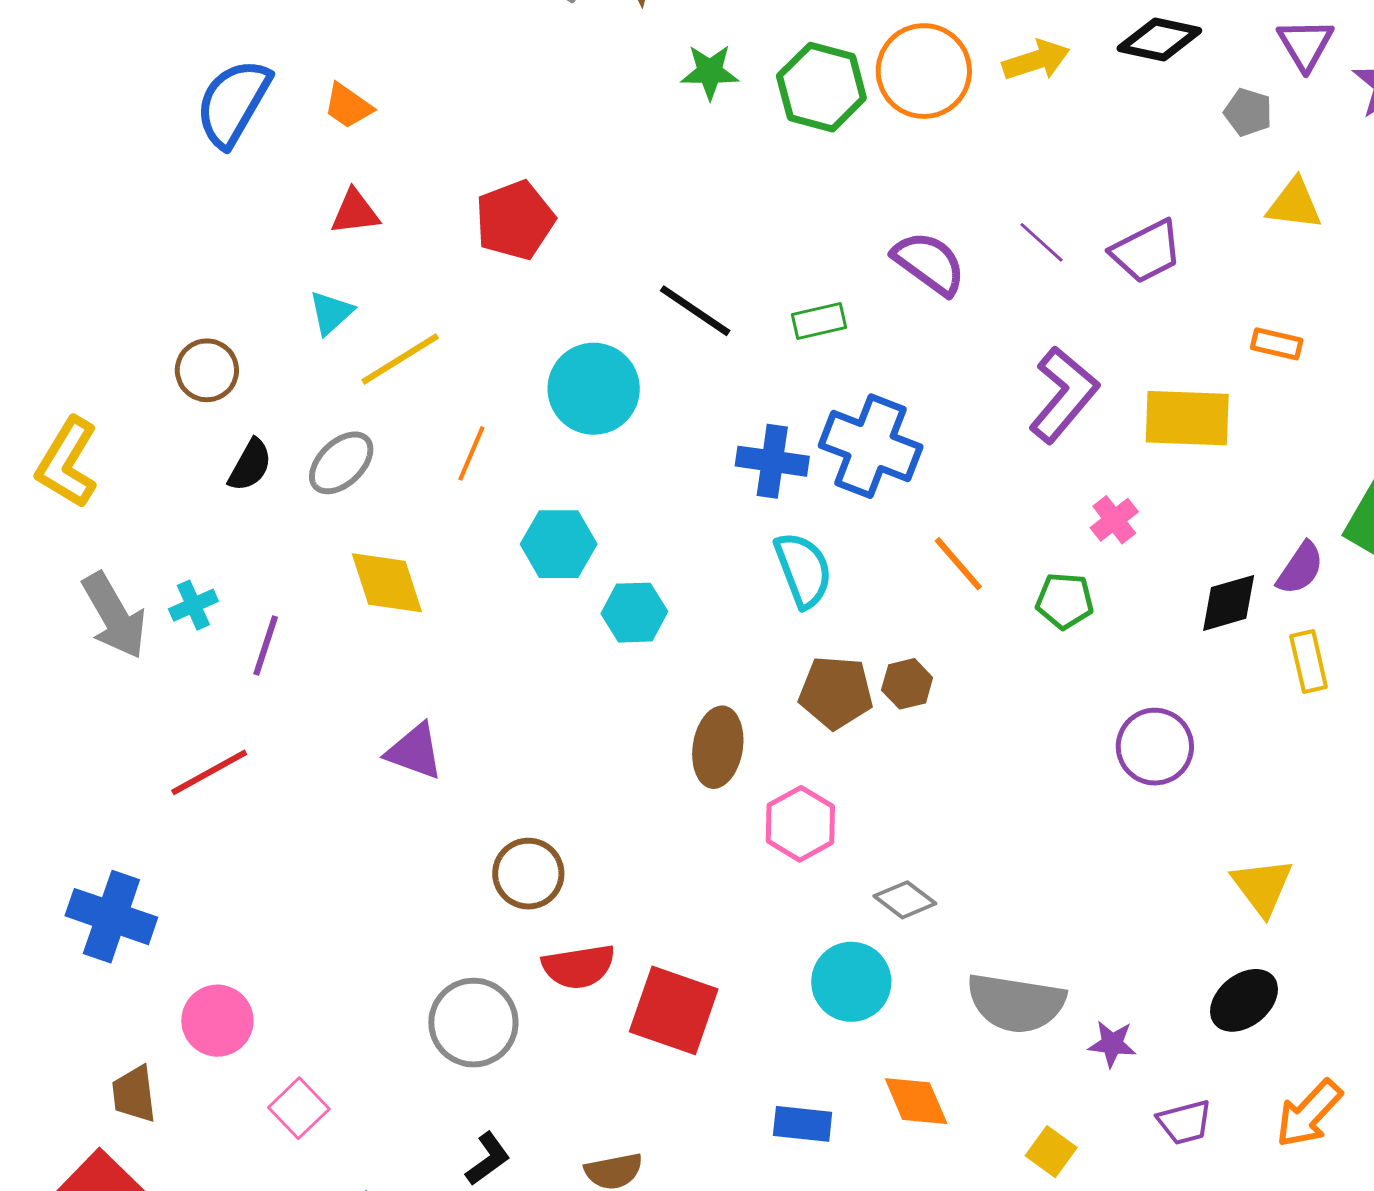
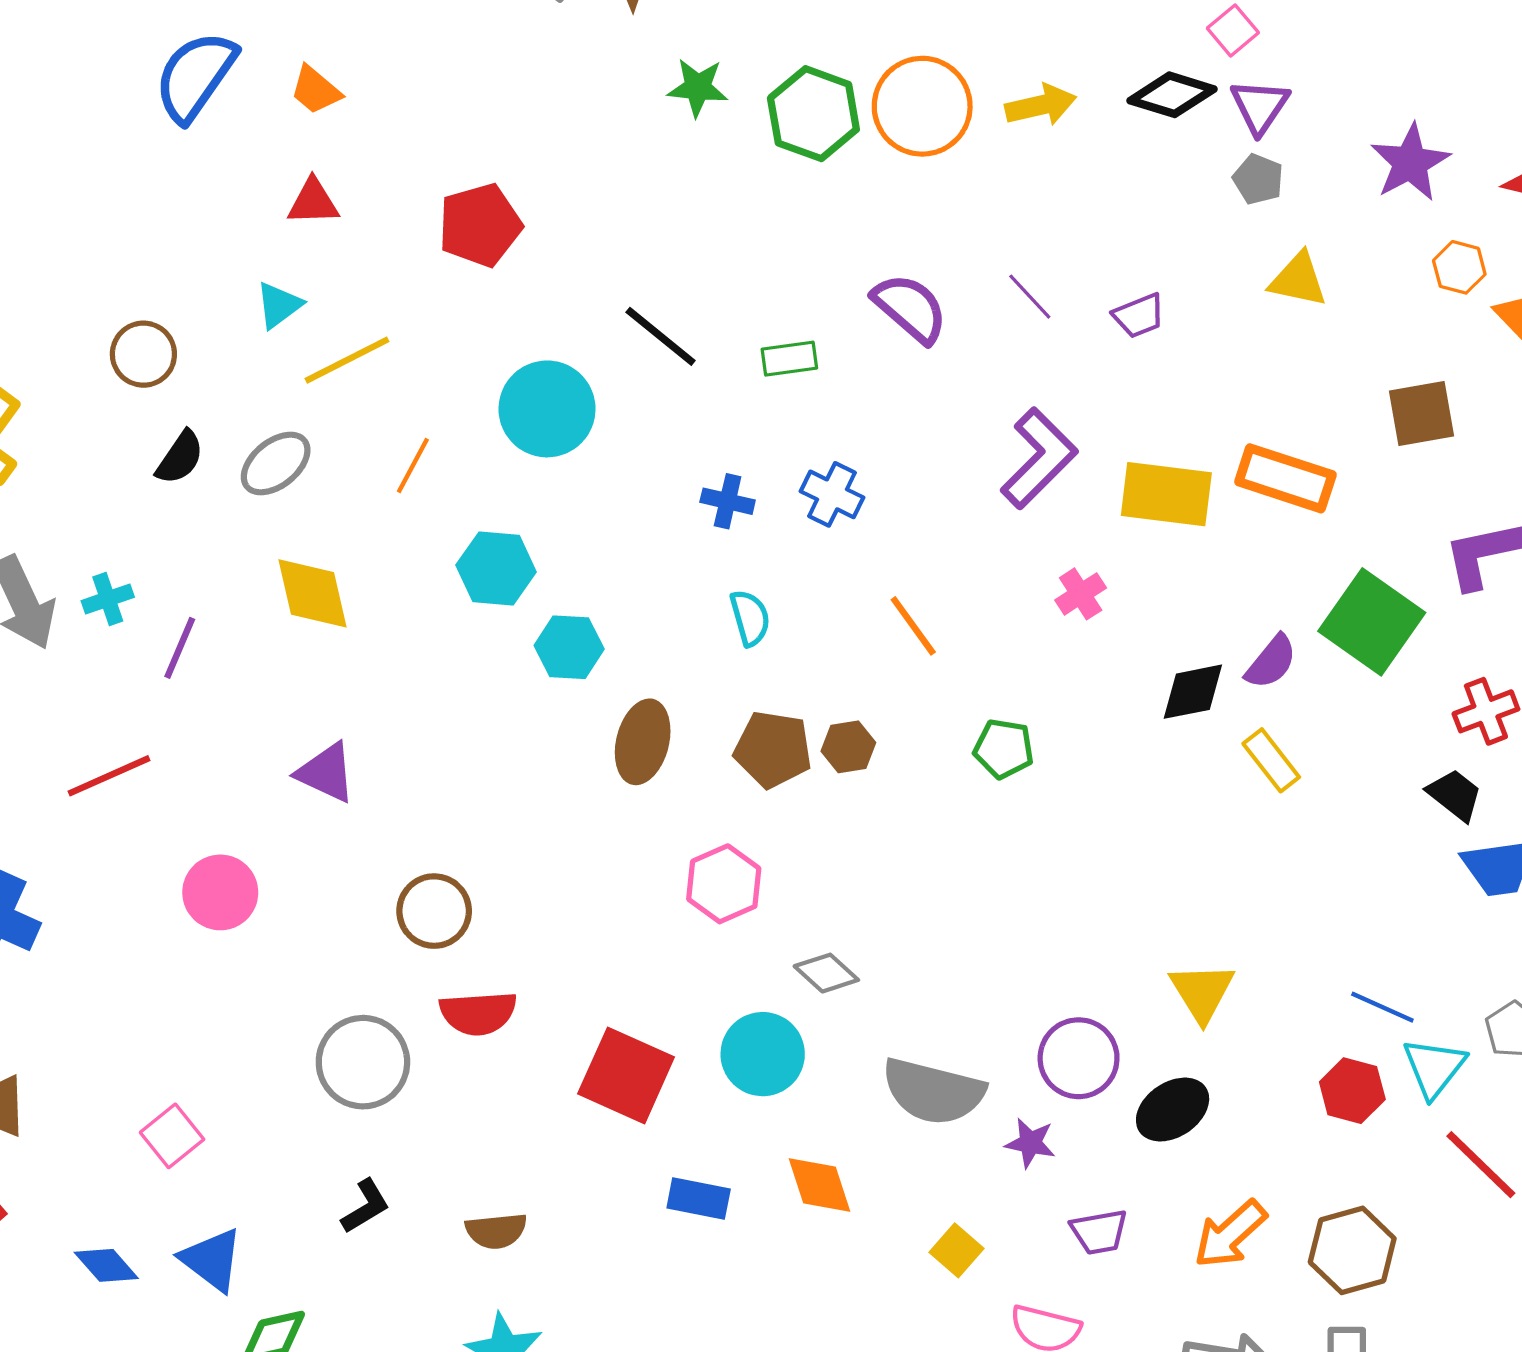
purple triangle: (1305, 44) -> (1260, 106), moved
purple trapezoid: (1146, 251) -> (1139, 316), size x0.7
orange rectangle: (1277, 344) -> (1285, 478), moved, size x1.8
blue cross: (871, 446) -> (832, 494), size x0.6
blue cross: (772, 461) -> (728, 501), size x0.7
cyan semicircle: (803, 570) -> (750, 618), size x0.7
green pentagon: (1065, 601) -> (1004, 749), moved
yellow rectangle: (1309, 662) -> (1271, 760), turned -30
brown ellipse: (718, 747) -> (643, 742), moved
purple circle: (1155, 747) -> (1079, 1058), moved
red square: (674, 1010) -> (626, 1075), moved
pink circle: (217, 1021) -> (220, 892), moved

